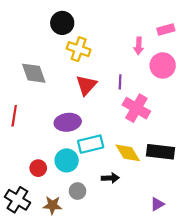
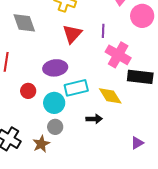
black rectangle: (160, 152) -> (140, 77), moved
red circle: (38, 168) -> (28, 91), moved
gray circle: (78, 191) -> (55, 127), moved
brown star: (52, 205) -> (41, 144), turned -30

